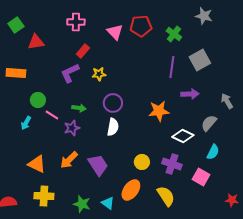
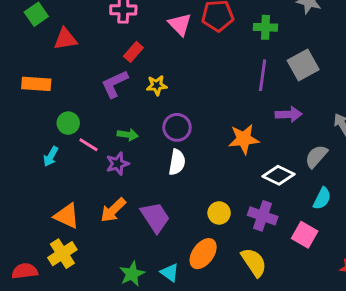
green cross: (174, 34) -> (265, 27), turned -35
yellow cross: (44, 196) -> (62, 254), moved, turned -36
green star: (82, 204) -> (132, 274), turned 30

